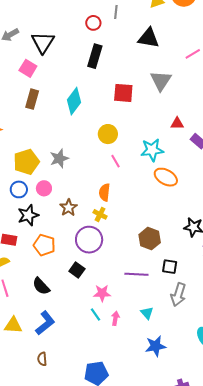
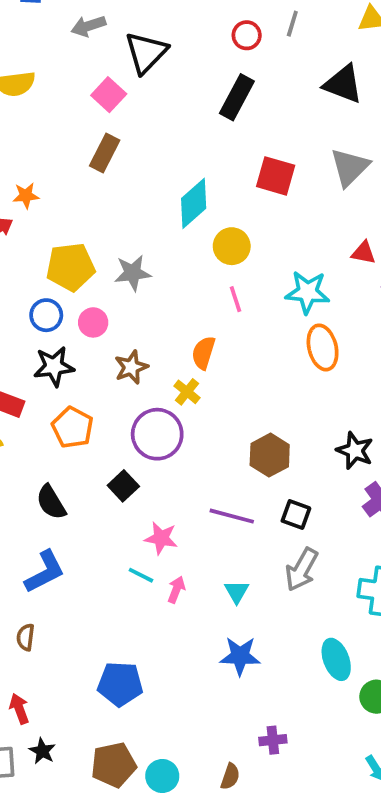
cyan diamond: (74, 101) -> (194, 203), moved
orange ellipse: (166, 177) -> (323, 347), turned 35
cyan line: (96, 315) -> (141, 575), turned -40

